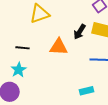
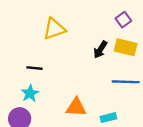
orange triangle: (59, 47) -> (76, 107), moved

